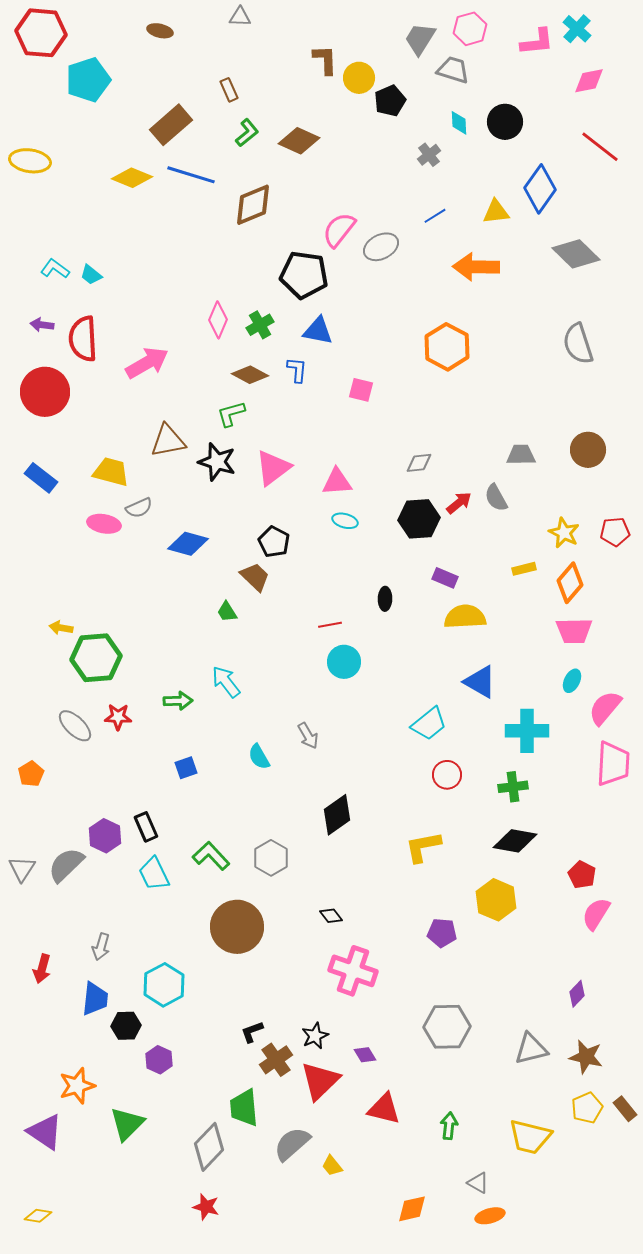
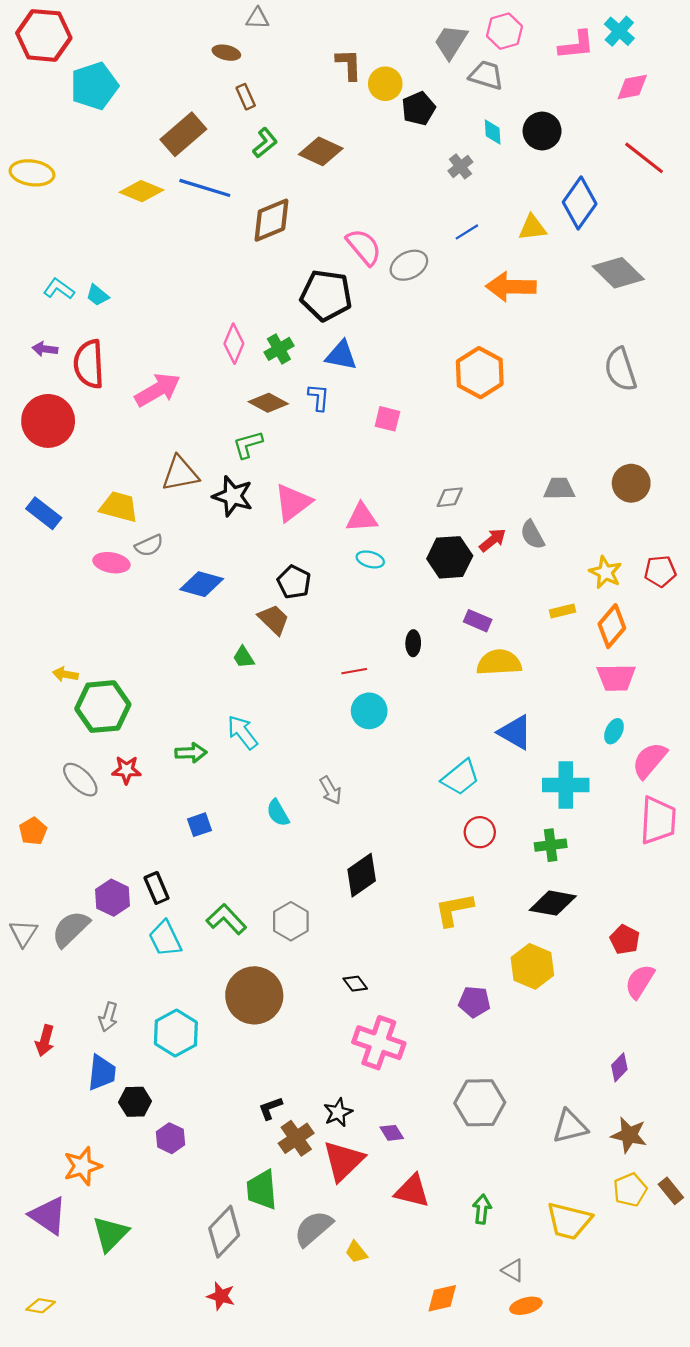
brown ellipse: (160, 31) -> (226, 53), moved
pink semicircle: (339, 230) -> (364, 247), turned 102
cyan hexagon: (164, 985) -> (176, 1033), moved
green triangle: (127, 1124) -> (110, 1234), moved

